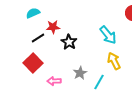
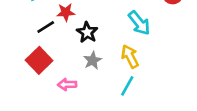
yellow arrow: (114, 61) -> (130, 56), moved
gray star: (80, 73) -> (92, 60), moved

